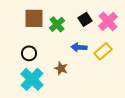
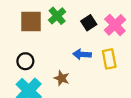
green cross: (57, 24) -> (57, 16), moved
yellow rectangle: (103, 51) -> (109, 59), turned -60

